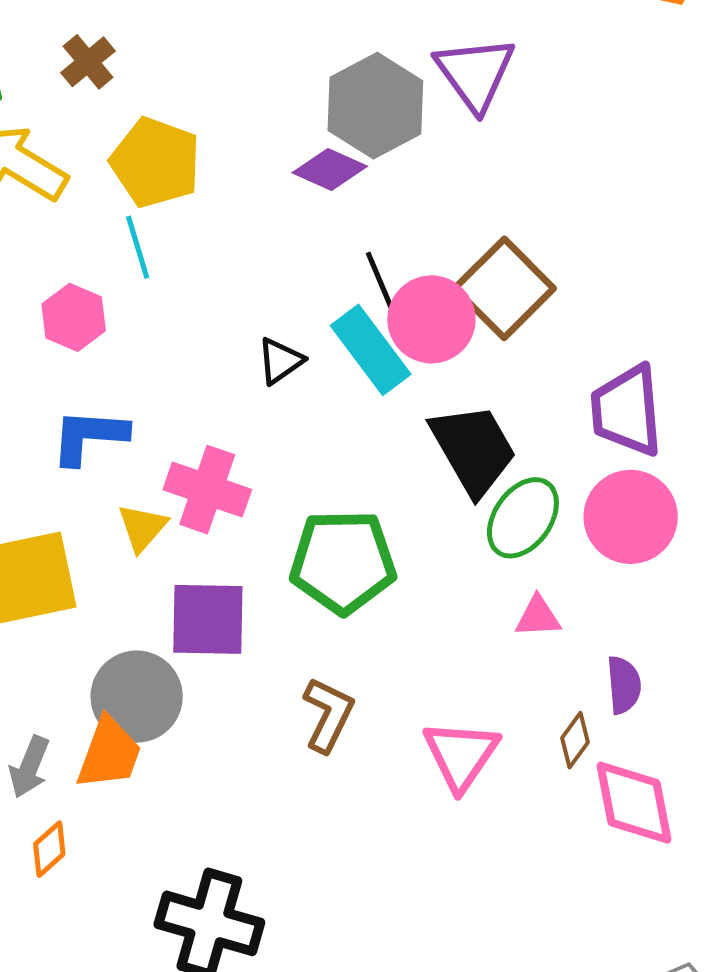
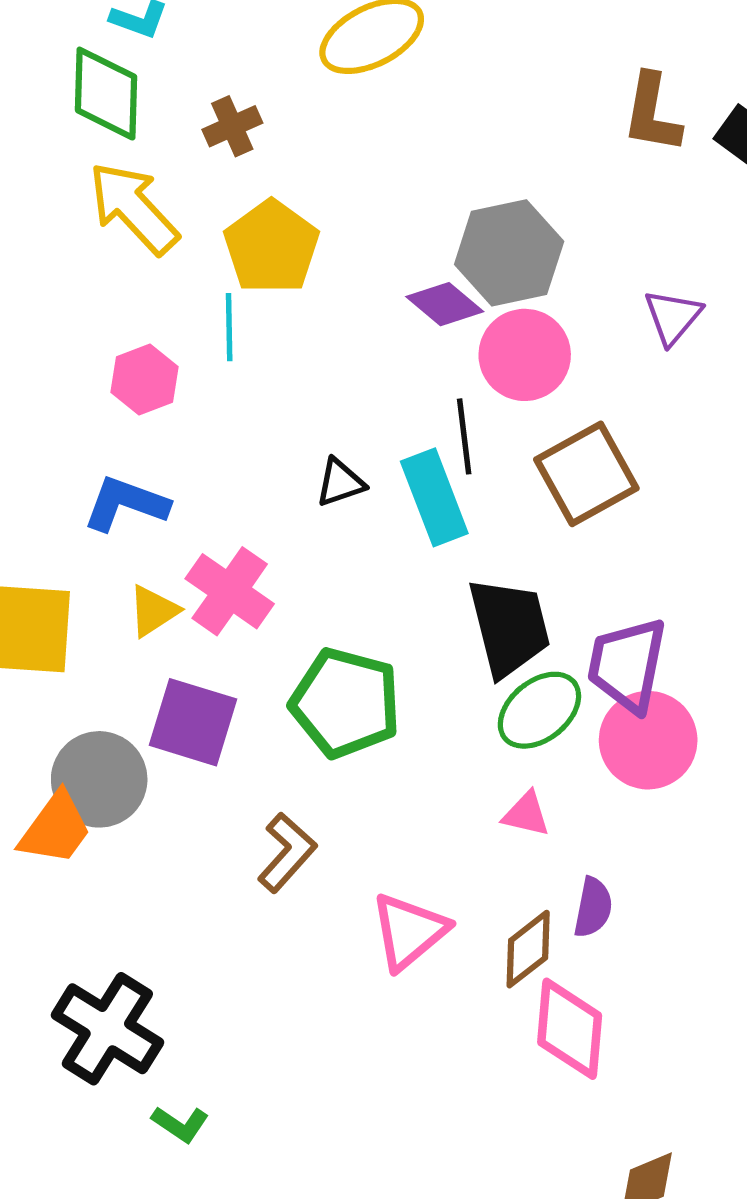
purple triangle: (475, 73) -> (673, 317), moved, size x0.7
pink circle: (431, 319) -> (525, 355), moved
purple trapezoid: (627, 411) -> (627, 665), moved
brown diamond: (575, 740) -> (528, 949), size x1.4

